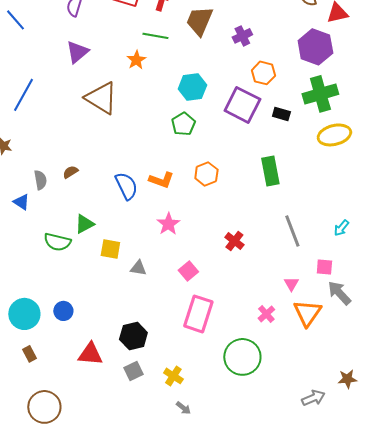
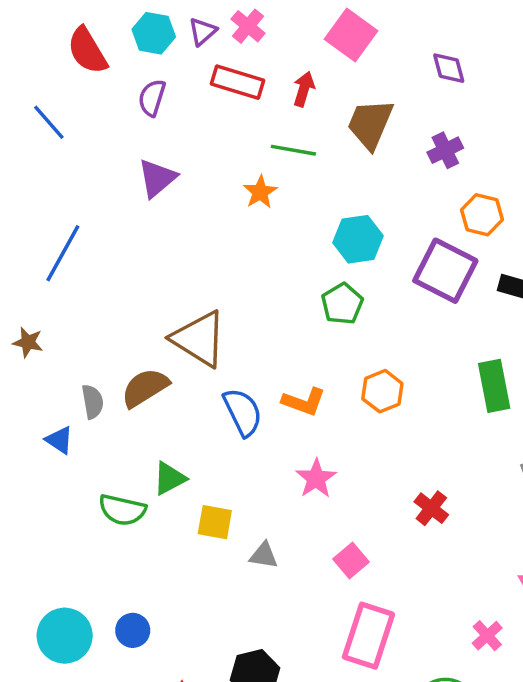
brown triangle: (101, 98) -> (199, 339), moved
brown semicircle: (70, 172) -> (145, 388), size x1.8

